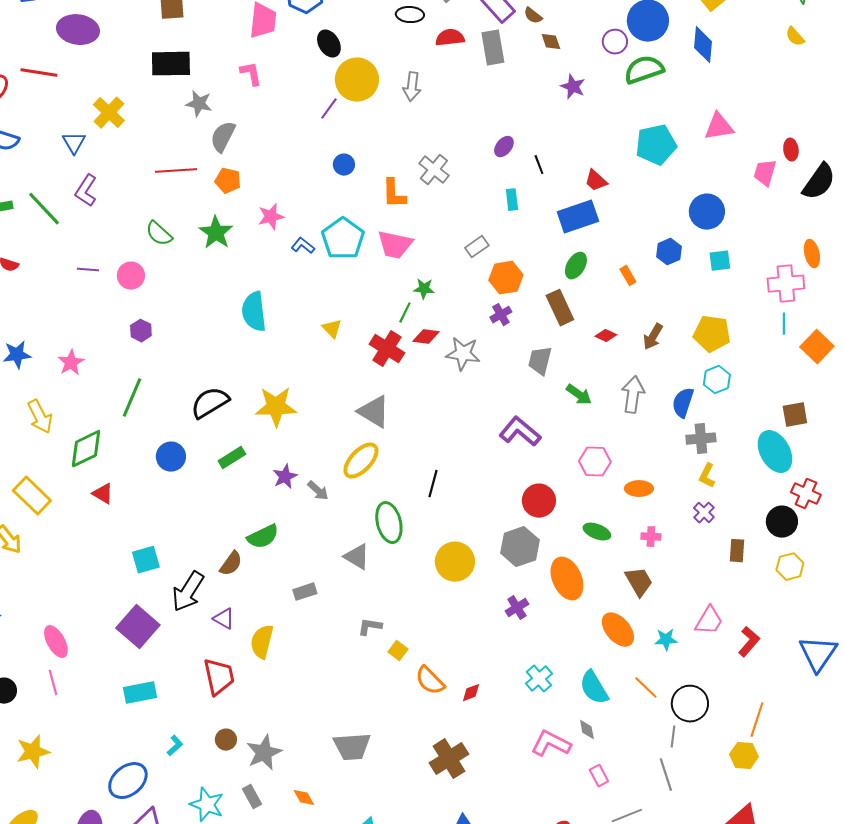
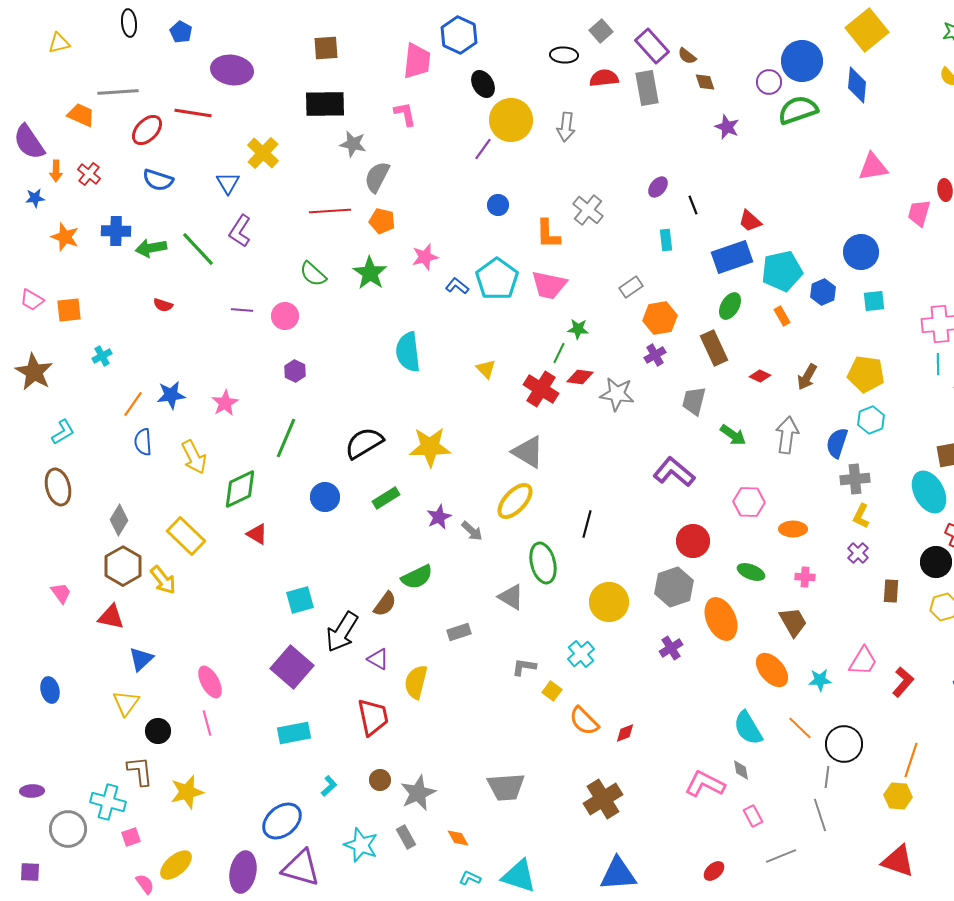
cyan pentagon: (656, 145) -> (782, 271), moved
cyan cross: (539, 679) -> (581, 654), moved

